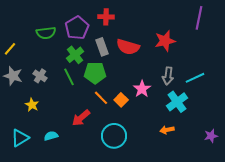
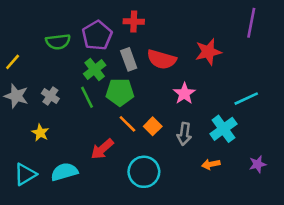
gray arrow: (168, 76) -> (184, 134), moved
pink star: (142, 89) -> (184, 93), moved
cyan semicircle: (51, 136) -> (64, 172), size x1.5
purple star: (211, 136) -> (258, 164), moved

